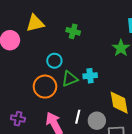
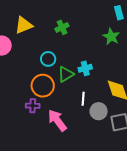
green cross: (73, 31) -> (62, 27), turned -32
white line: (78, 117) -> (83, 99), moved
purple cross: (18, 119) -> (33, 106), moved

